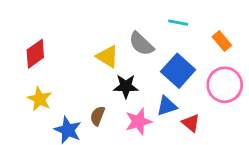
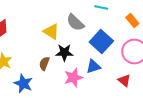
brown semicircle: (98, 116) -> (44, 64), moved
red triangle: (191, 123) -> (124, 80), moved

